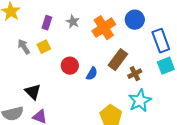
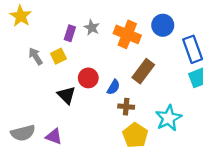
purple rectangle: (47, 23) -> (70, 33), moved
orange cross: (104, 28) -> (127, 34), turned -35
brown cross: (135, 74) -> (126, 107), moved, turned 32
black triangle: (33, 92) -> (66, 95), moved

